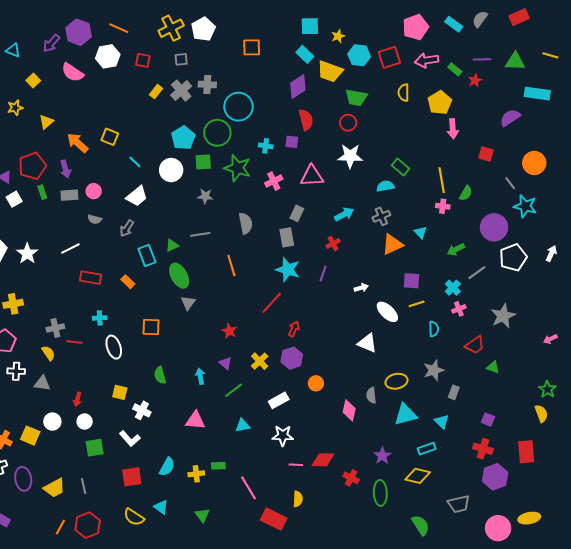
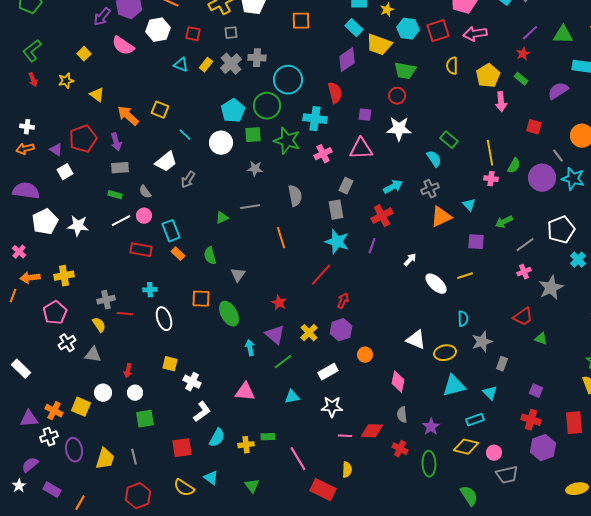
cyan triangle: (13, 50) -> (181, 65), moved
purple line: (482, 59) -> (530, 33), turned -42
green rectangle: (455, 69) -> (521, 79), moved
red semicircle: (306, 120) -> (335, 93), moved
yellow triangle: (46, 122) -> (97, 95), turned -42
purple square: (292, 142) -> (365, 115), moved
cyan cross: (266, 146) -> (315, 119), size x1.6
cyan semicircle: (385, 186) -> (434, 159), turned 66
pink circle: (94, 191) -> (144, 216), moved
green rectangle: (42, 192) -> (115, 195), moved, turned -56
white trapezoid: (137, 196) -> (166, 162), moved
gray semicircle: (95, 219) -> (145, 192), turned 40
purple circle: (494, 227) -> (542, 178), moved
gray arrow: (127, 228) -> (188, 180), moved
red cross: (333, 243) -> (382, 216), size x1.5
white star: (27, 254) -> (78, 226), turned -30
cyan rectangle: (147, 256) -> (171, 231), moved
green ellipse: (179, 276) -> (229, 314), moved
purple square: (412, 281) -> (476, 242), moved
white arrow: (361, 288) -> (410, 260), turned -32
cyan cross: (453, 288) -> (578, 260), moved
pink cross: (459, 309) -> (524, 272), moved
cyan semicircle: (434, 329) -> (463, 319), moved
white triangle: (367, 343) -> (416, 340), moved
purple triangle: (225, 363) -> (275, 335), size x1.5
white cross: (16, 371) -> (67, 343), turned -36
green semicircle: (160, 375) -> (210, 256), moved
gray semicircle: (371, 395) -> (402, 415), moved
white L-shape: (130, 439) -> (202, 412), moved, turned -85
yellow trapezoid: (54, 488) -> (105, 459), turned -45
orange line: (60, 527) -> (80, 503), moved
pink circle: (498, 528) -> (494, 453), moved, size x0.6

